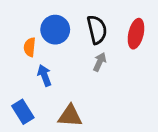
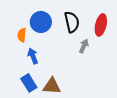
gray arrow: (100, 62) -> (84, 46), moved
blue rectangle: (23, 112) -> (29, 83), moved

